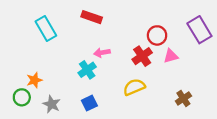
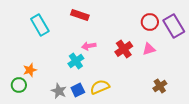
red circle: (157, 35) -> (150, 22), moved
yellow semicircle: (134, 87) -> (100, 87), moved
gray star: (52, 104) -> (59, 91), moved

